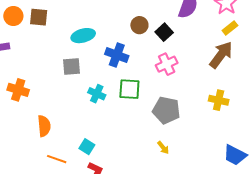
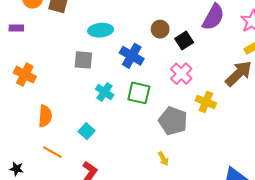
pink cross: (167, 64) -> (181, 74), turned -30
yellow cross: (219, 100) -> (206, 102), moved
cyan square: (87, 147) -> (87, 131), moved

